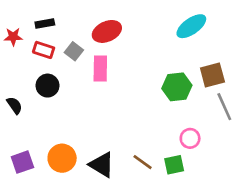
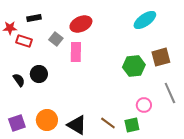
red rectangle: (44, 50) -> (24, 41), moved
black circle: (48, 86) -> (39, 74), moved
black semicircle: (15, 105) -> (19, 80), moved
gray line: (224, 107) -> (170, 93), moved

